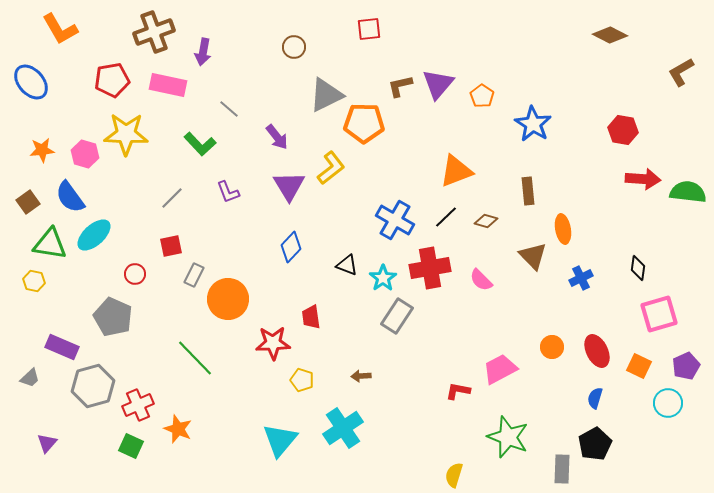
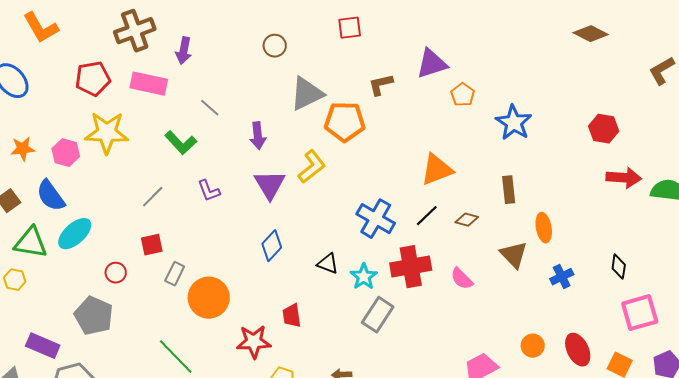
purple triangle: (438, 84) -> (432, 64), moved, turned 32
purple arrow: (277, 137) -> (258, 136), turned 32

